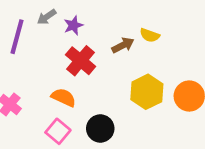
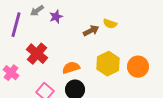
red cross: (81, 61) -> (37, 54), moved
orange semicircle: (64, 97) -> (71, 68), moved, turned -42

